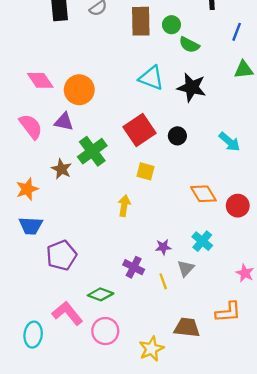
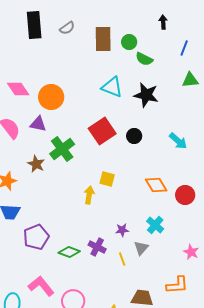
yellow square: (145, 171) -> (107, 179), moved
green diamond: (101, 294) -> (69, 252), moved

